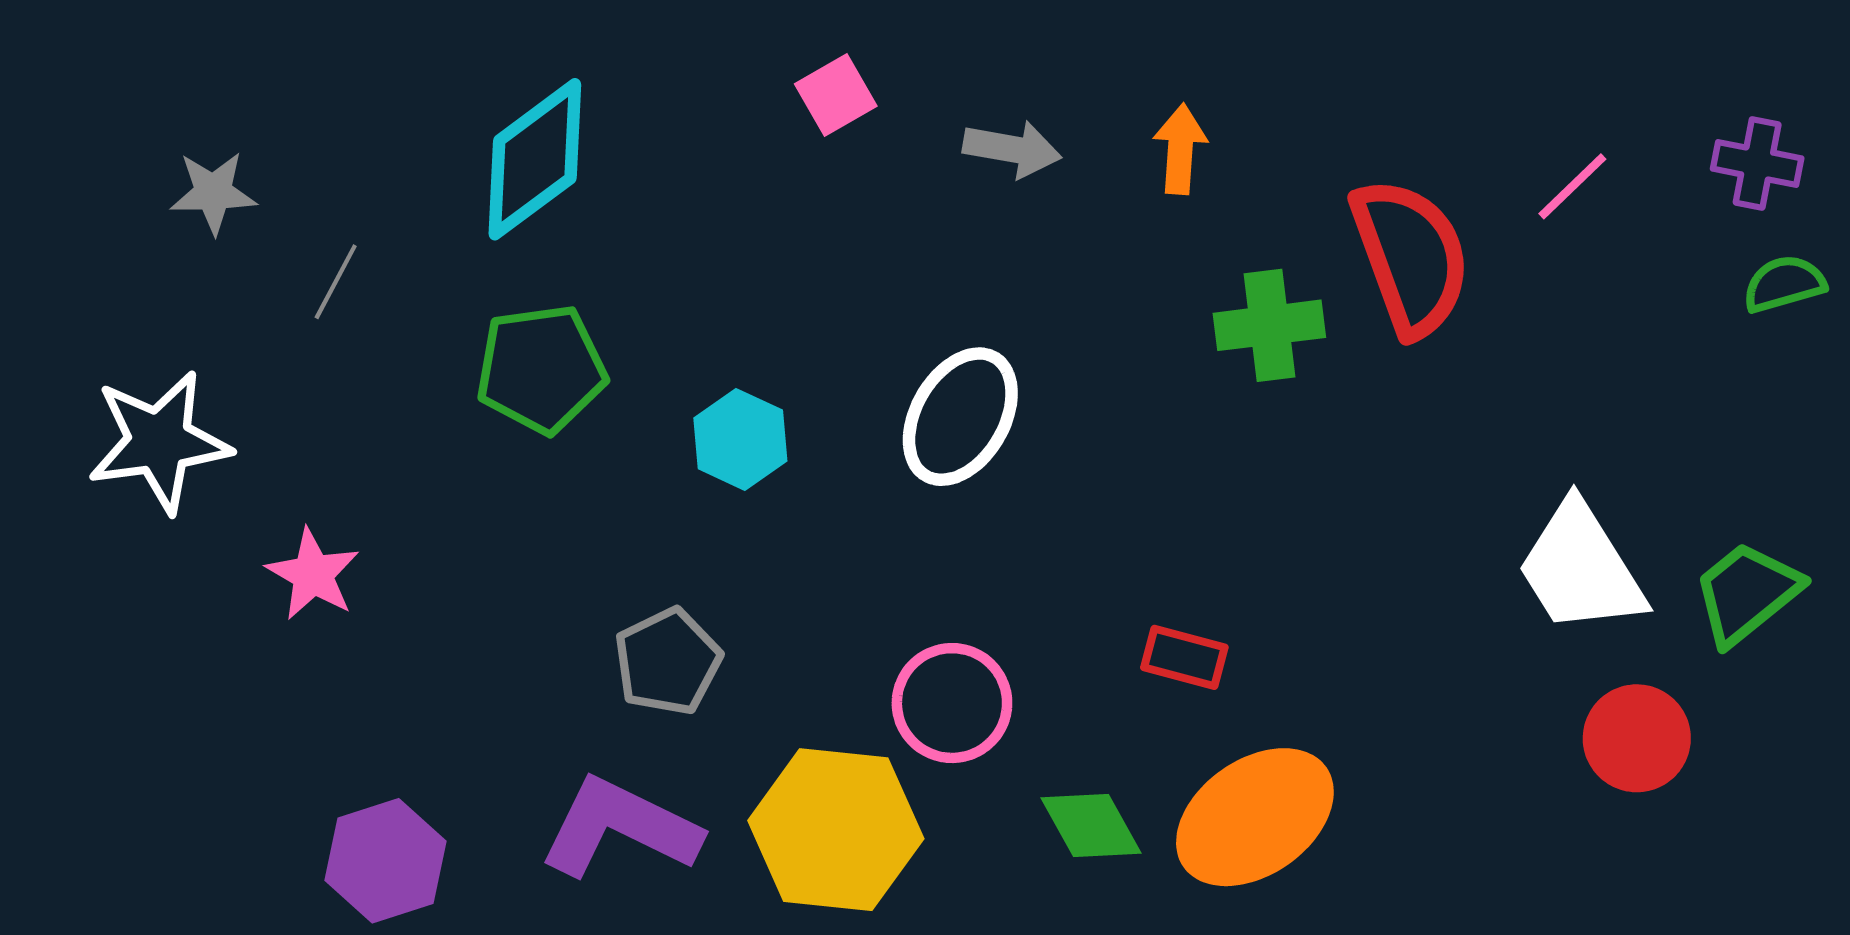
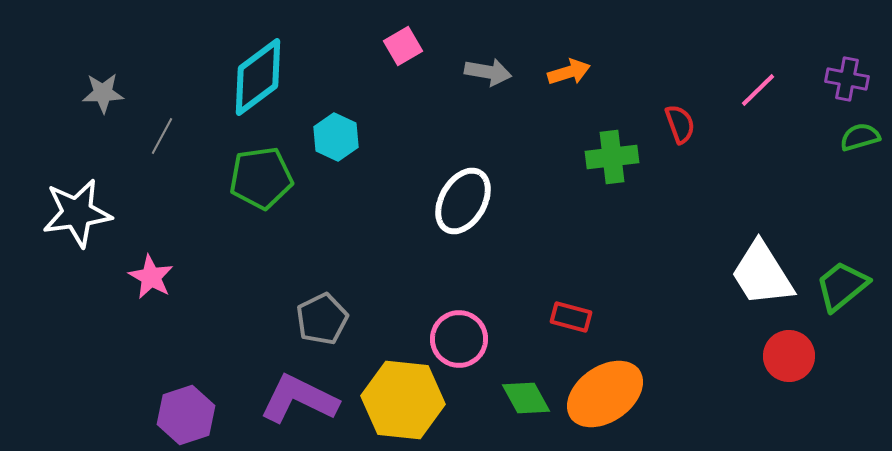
orange arrow: (1180, 149) -> (569, 72), turned 69
red semicircle: (1411, 257) -> (680, 124), size x0.5
cyan hexagon: (740, 439) -> (336, 137), moved

